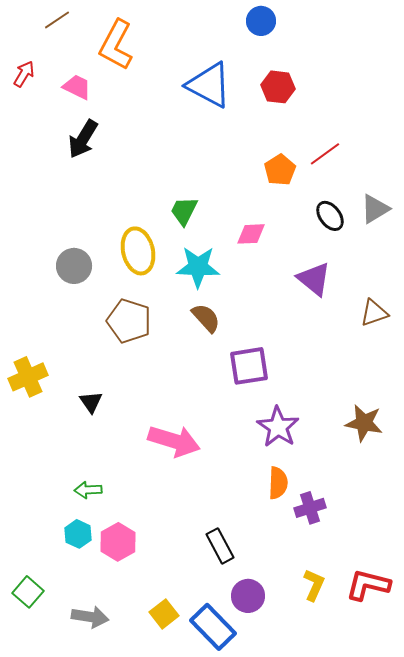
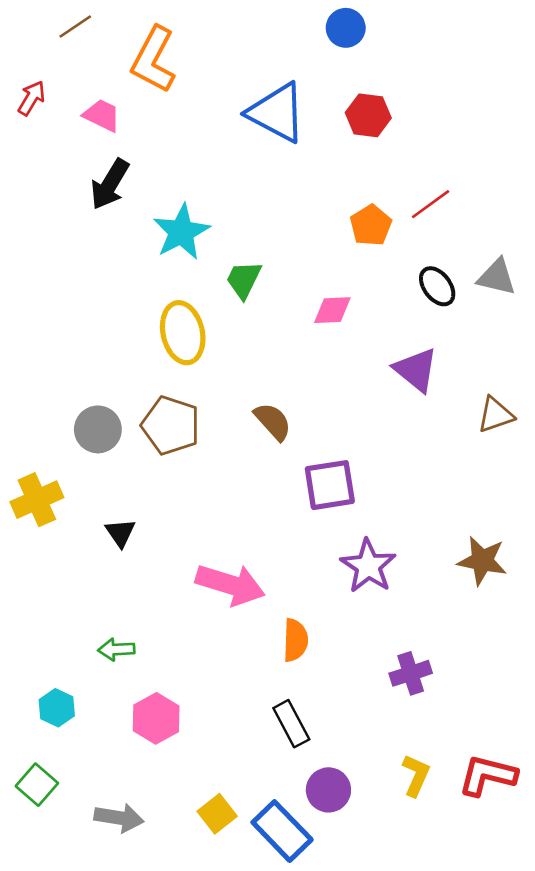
gray triangle: (375, 209) -> (497, 277), turned 44
gray circle: (74, 266) -> (98, 429), moved
cyan star: (198, 267) -> (181, 232), moved, turned -30
orange semicircle: (278, 483) -> (295, 640), moved
cyan hexagon: (78, 534) -> (57, 708), moved

